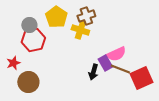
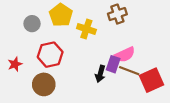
brown cross: (86, 16) -> (117, 14), moved
red hexagon: (33, 40) -> (50, 55), moved
purple rectangle: (105, 63) -> (113, 64), turned 49
brown circle: (28, 82) -> (44, 84), moved

